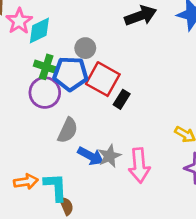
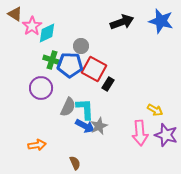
purple circle: (45, 93) -> (41, 88), moved
pink arrow: (139, 165) -> (140, 133), moved
cyan L-shape: (56, 187) -> (85, 109), moved
brown semicircle: (66, 206) -> (75, 163), moved

